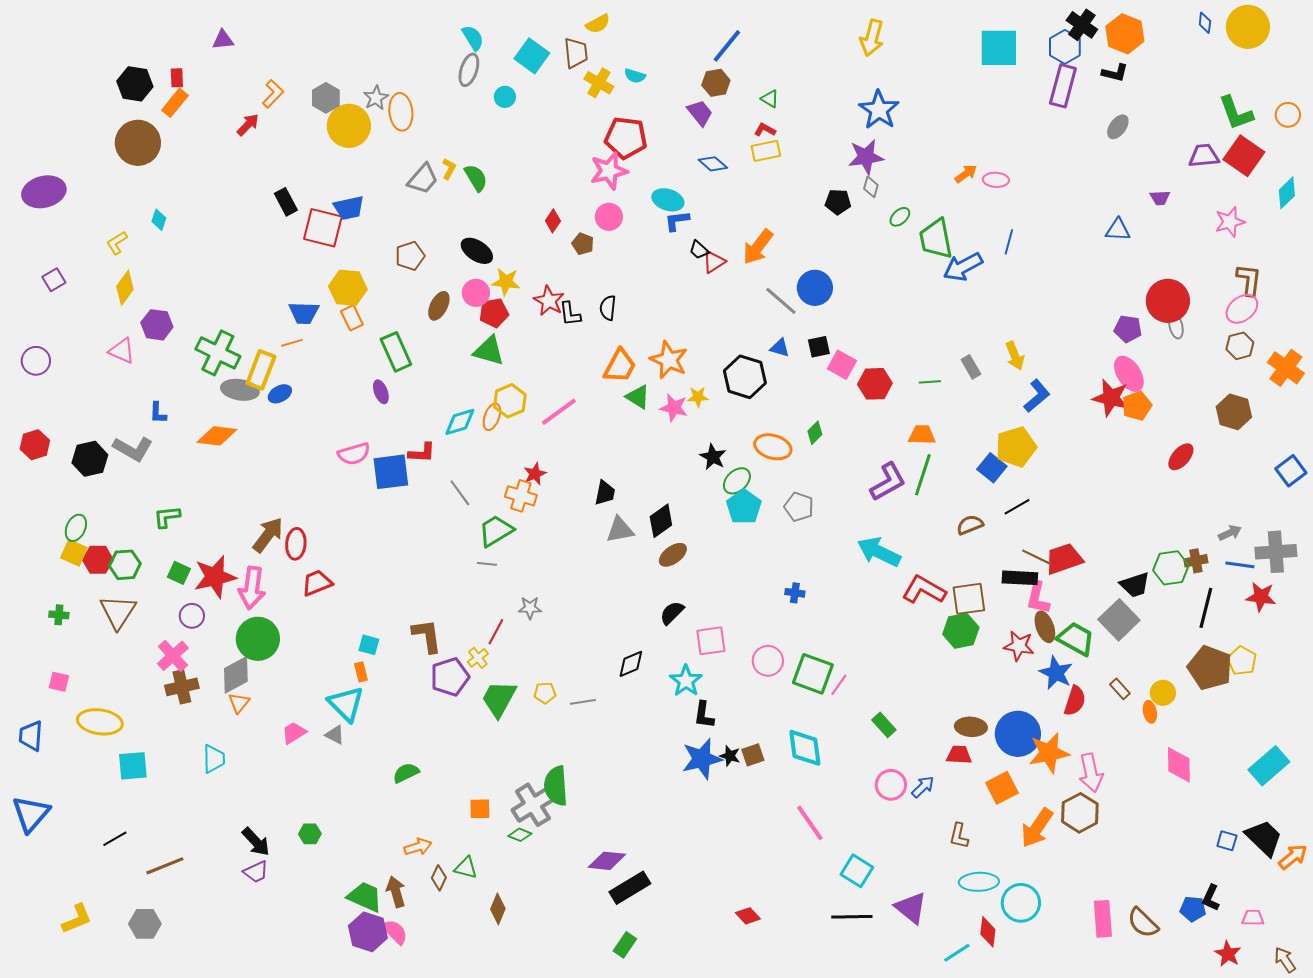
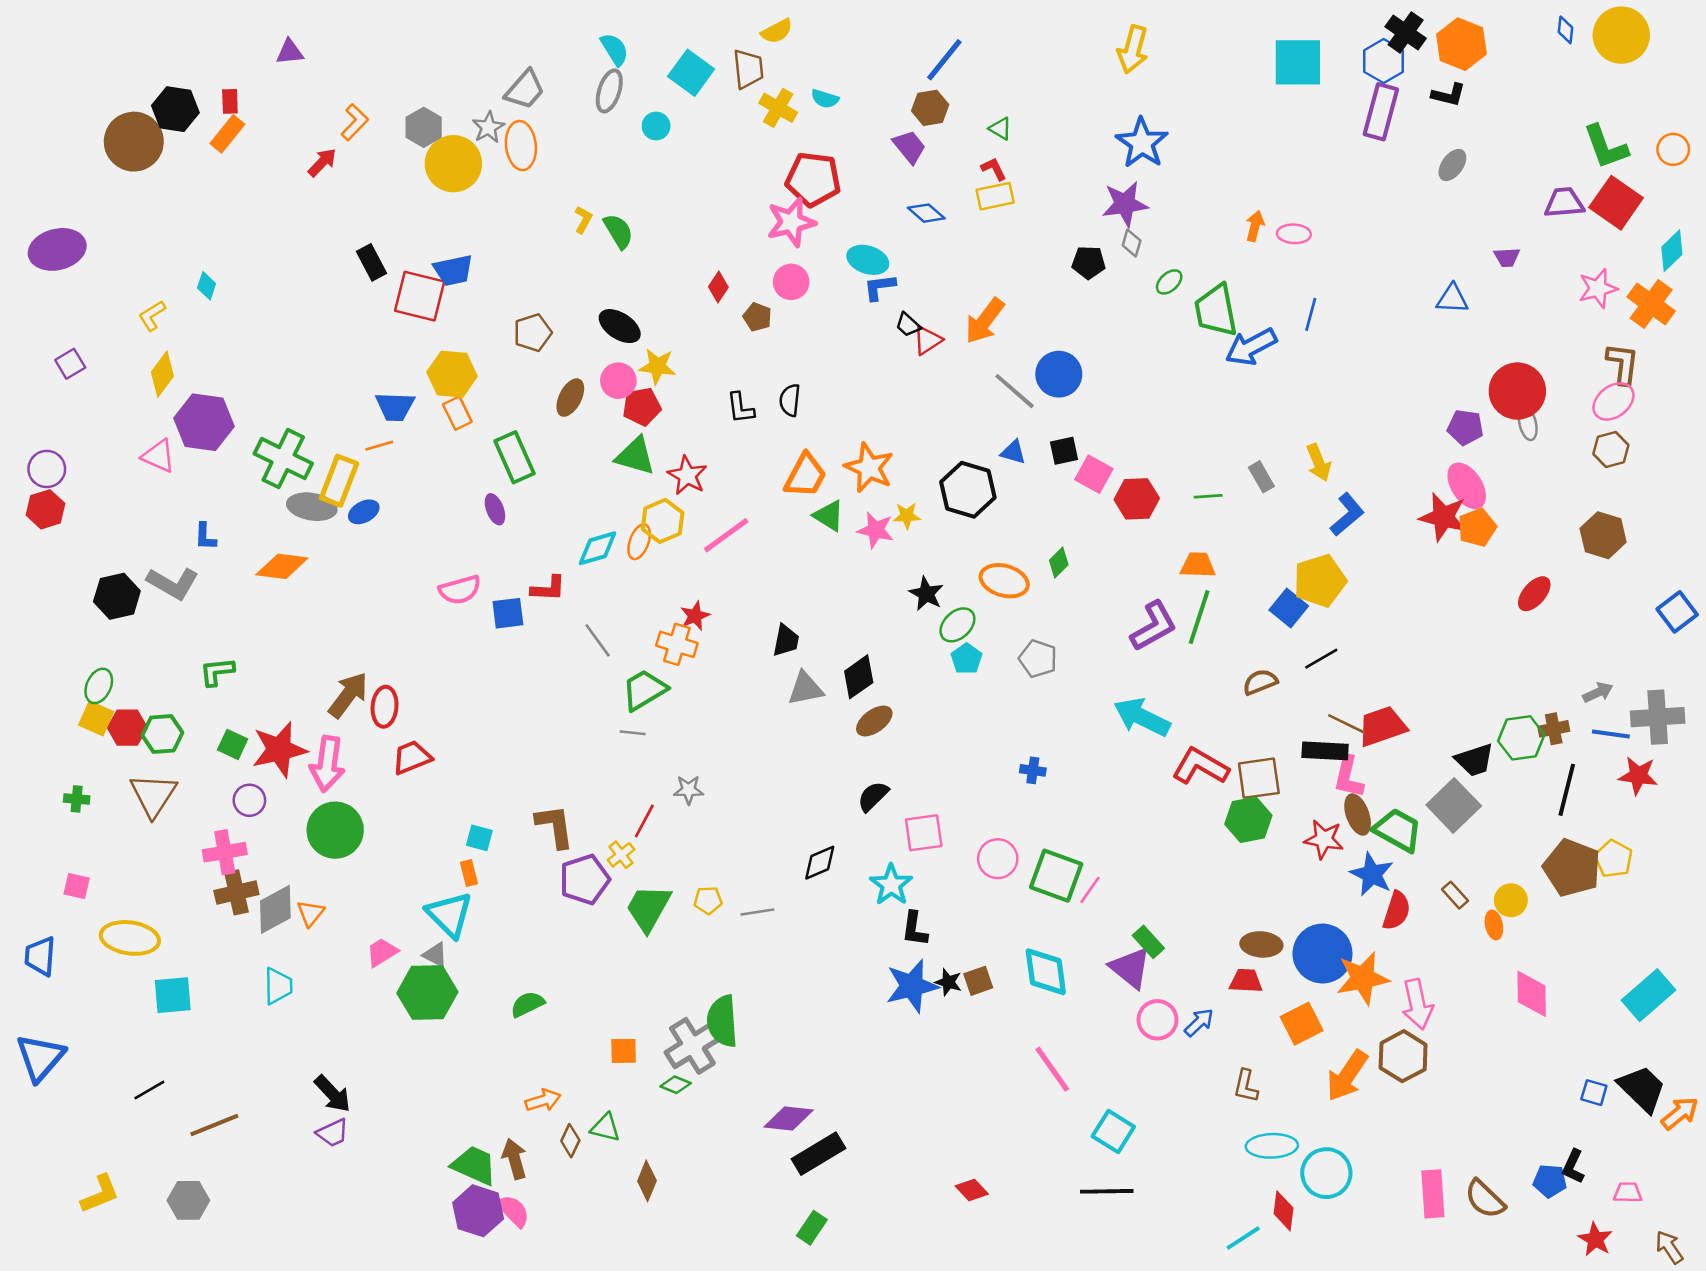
red L-shape: (765, 130) -> (994, 169), turned 35
brown circle: (138, 143) -> (134, 142), moved
orange arrow: (966, 174) -> (1255, 226), turned -40
gray trapezoid: (423, 179) -> (525, 90), moved
red star: (549, 301) -> (687, 475), moved
purple hexagon: (157, 325) -> (204, 422), size x1.4
orange cross: (1286, 368) -> (1651, 304), moved
red hexagon: (35, 445) -> (45, 509), moved
blue square: (391, 472) -> (508, 613), size x0.7
cyan pentagon: (744, 507) -> (967, 659), size x0.7
pink cross: (173, 656) -> (225, 852), turned 32
gray diamond: (236, 675) -> (275, 909), moved
green hexagon: (310, 834) -> (427, 993), moved, size x2.0
purple triangle: (911, 908) -> (1130, 968), moved

